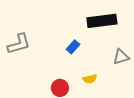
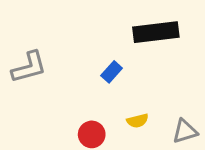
gray triangle: (121, 57) -> (185, 131), moved

